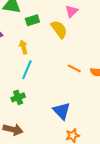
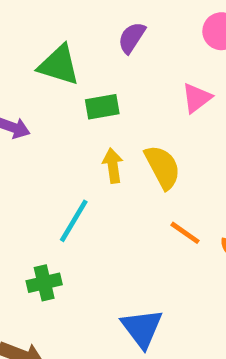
yellow semicircle: (59, 29) -> (162, 167), moved
yellow arrow: (23, 47) -> (113, 166), moved

